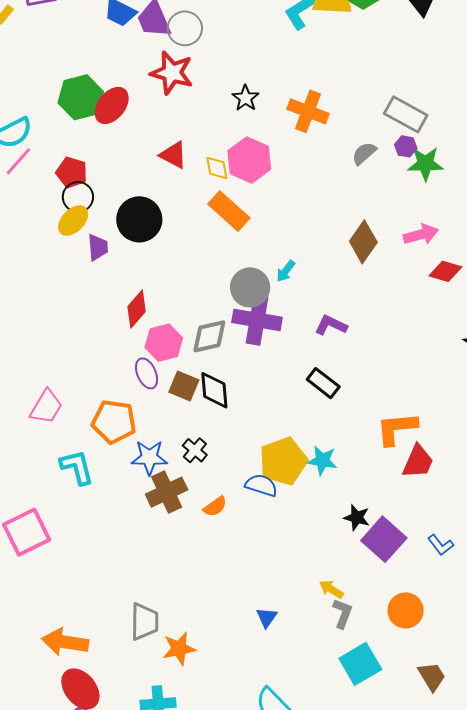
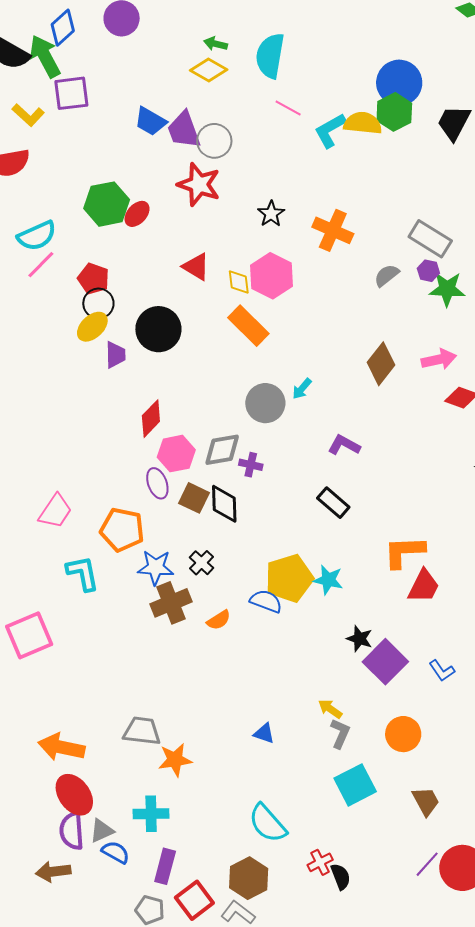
red ellipse: (112, 105) -> (137, 214), size x0.7
purple cross: (257, 320) -> (251, 465), moved, size x0.5
blue triangle: (267, 617) -> (264, 733), turned -50
gray trapezoid: (144, 622) -> (142, 731), turned -87

